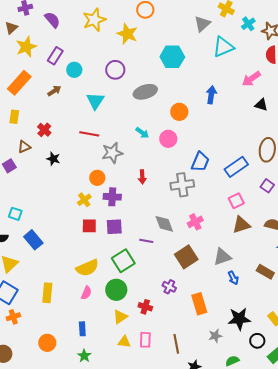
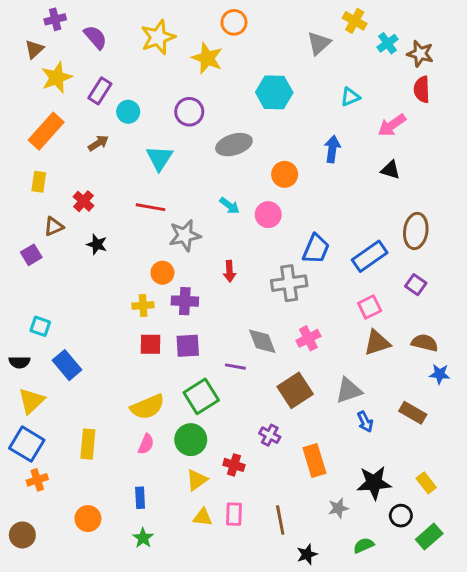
cyan triangle: (223, 47) -> (350, 97), moved, size x0.6
black triangle: (261, 105) -> (390, 170), moved
yellow cross: (84, 200) -> (143, 305), turned 32

